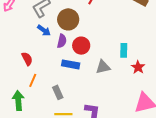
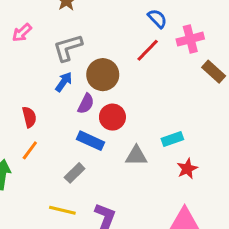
blue arrow: (44, 30) -> (64, 82), turned -104
cyan rectangle: (124, 50) -> (172, 139), turned 56
gray rectangle: (58, 92) -> (75, 173), moved, turned 56

